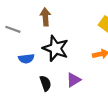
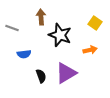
black star: (56, 48) -> (60, 35), moved
purple triangle: (74, 80) -> (66, 73), size x1.6

